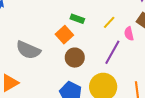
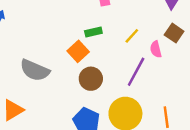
green rectangle: (77, 19) -> (93, 32), turned -32

